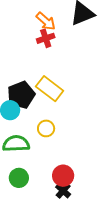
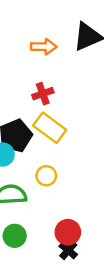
orange arrow: (46, 21) -> (44, 47), turned -40
red cross: (46, 38) -> (43, 94), moved

